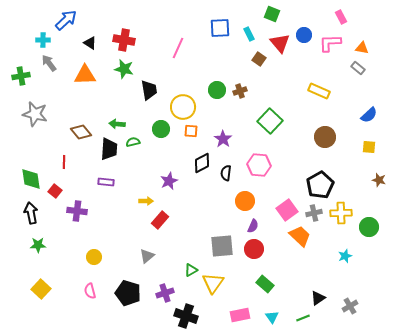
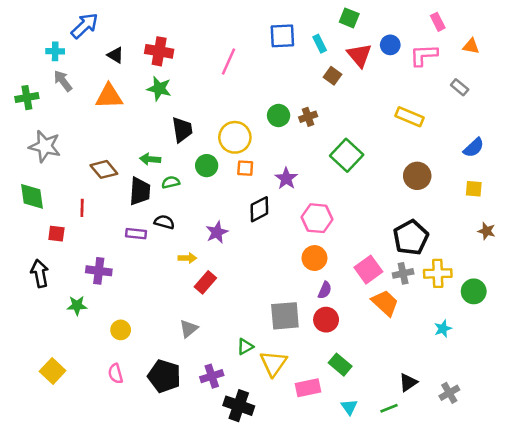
orange triangle: (362, 48) -> (471, 46), moved
black trapezoid: (149, 90) -> (182, 130), moved
pink hexagon: (259, 165) -> (317, 218), moved
black semicircle: (226, 173) -> (164, 222), moved, turned 98
green diamond: (31, 179) -> (32, 196), moved
red square: (55, 191) -> (56, 234), moved, turned -32
green star: (38, 245) -> (77, 306), moved
pink rectangle: (240, 315) -> (308, 388), moved

